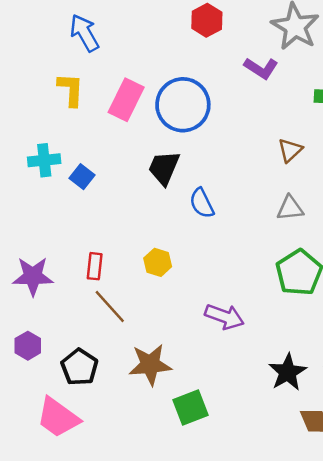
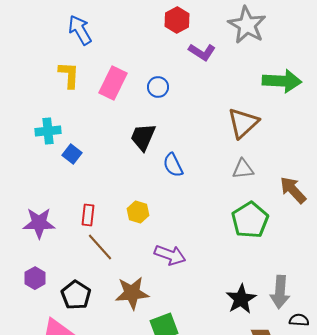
purple L-shape: (261, 68) -> (202, 52), moved
blue circle: (183, 105) -> (158, 87), size x0.5
brown triangle: (290, 150) -> (243, 123), size x1.6
blue square: (82, 177) -> (72, 154), moved
purple arrow: (225, 317) -> (170, 255), moved

